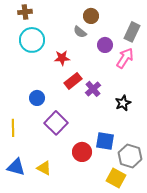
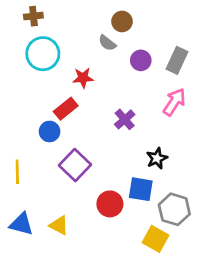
gray rectangle: (132, 32) -> (177, 60), moved
pink arrow: (125, 58) -> (174, 102), moved
red rectangle: (73, 81) -> (66, 109), moved
black star: (123, 103) -> (157, 158), moved

